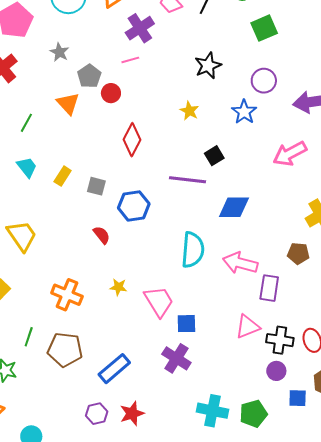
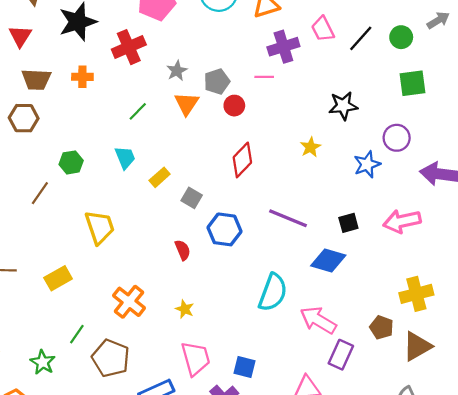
gray star: (59, 52) -> (177, 71), moved
black square: (214, 156) -> (348, 223), moved
pink trapezoid: (159, 301) -> (196, 358), moved

